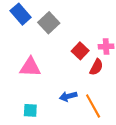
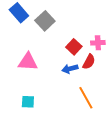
blue arrow: (68, 96) -> (70, 69), moved

